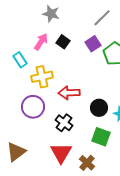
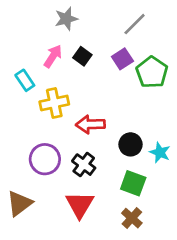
gray star: (51, 14) -> (66, 19), turned -30
purple circle: (33, 107) -> (45, 159), moved
brown cross: (87, 163) -> (132, 218), moved

